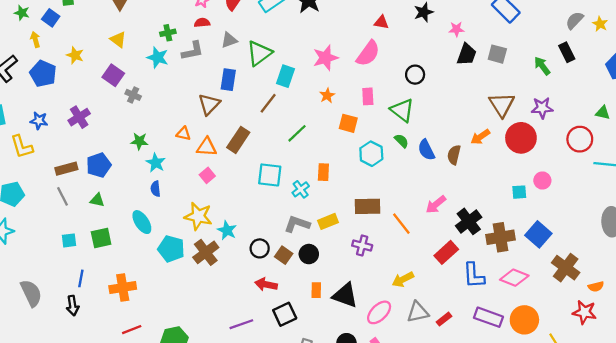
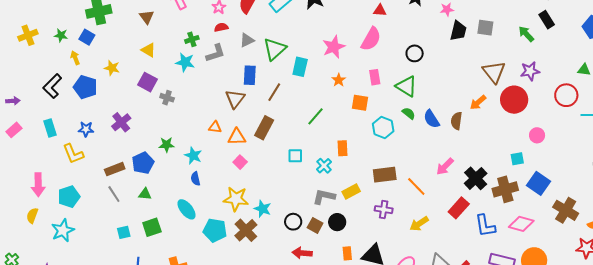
brown line: (268, 103) -> (274, 92), moved
green star: (139, 141) -> (167, 145), moved
cyan square: (270, 175) -> (295, 156), size x0.7
cyan square: (519, 192) -> (517, 159), moved
yellow arrow: (403, 279) -> (419, 224), moved

